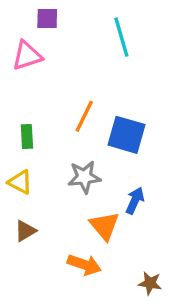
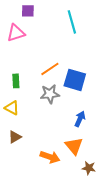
orange line: (84, 116) -> (50, 69), turned 30
gray star: (84, 177) -> (50, 94), moved
orange triangle: (105, 226) -> (74, 146), moved

